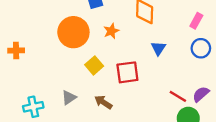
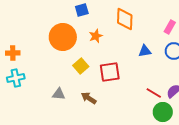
blue triangle: (158, 48) -> (145, 51), moved, turned 48
gray triangle: (69, 98) -> (59, 94), turned 40
cyan cross: (33, 107) -> (16, 78), moved

